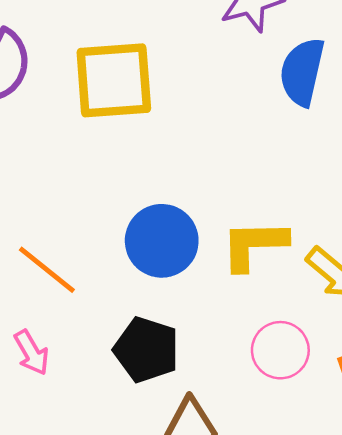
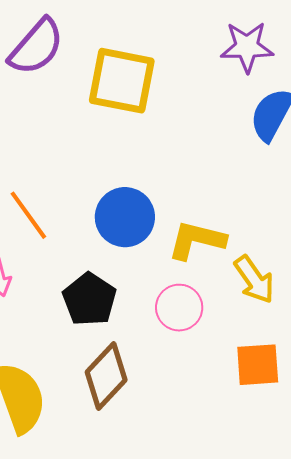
pink circle: (280, 350) -> (179, 308), moved

